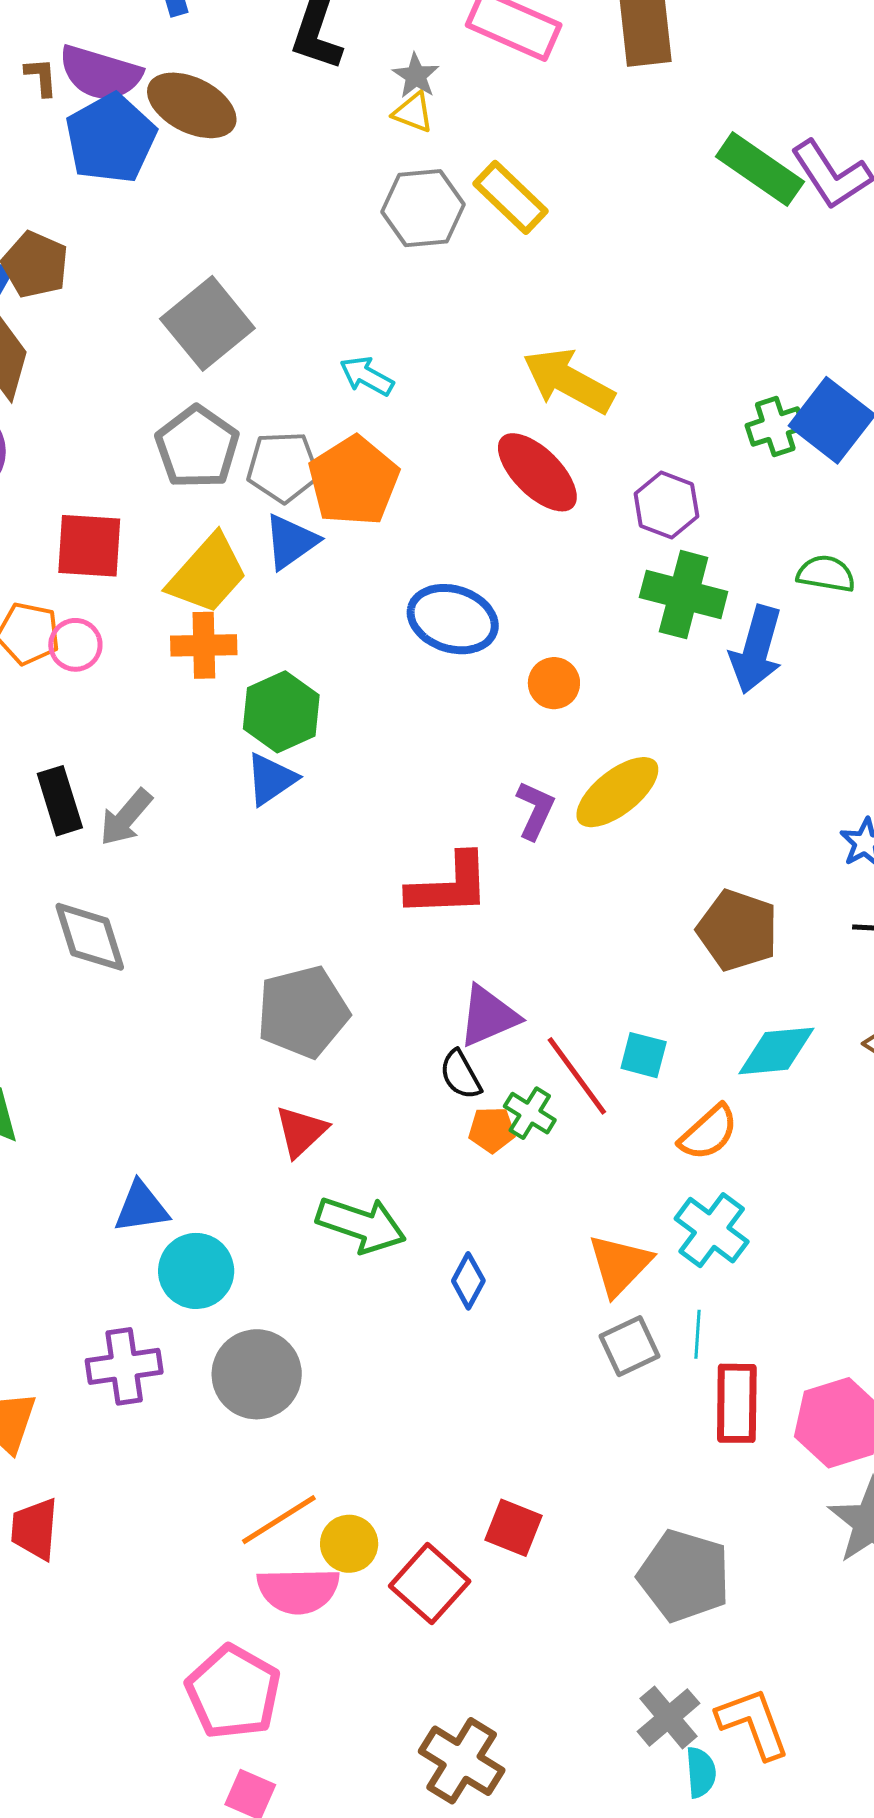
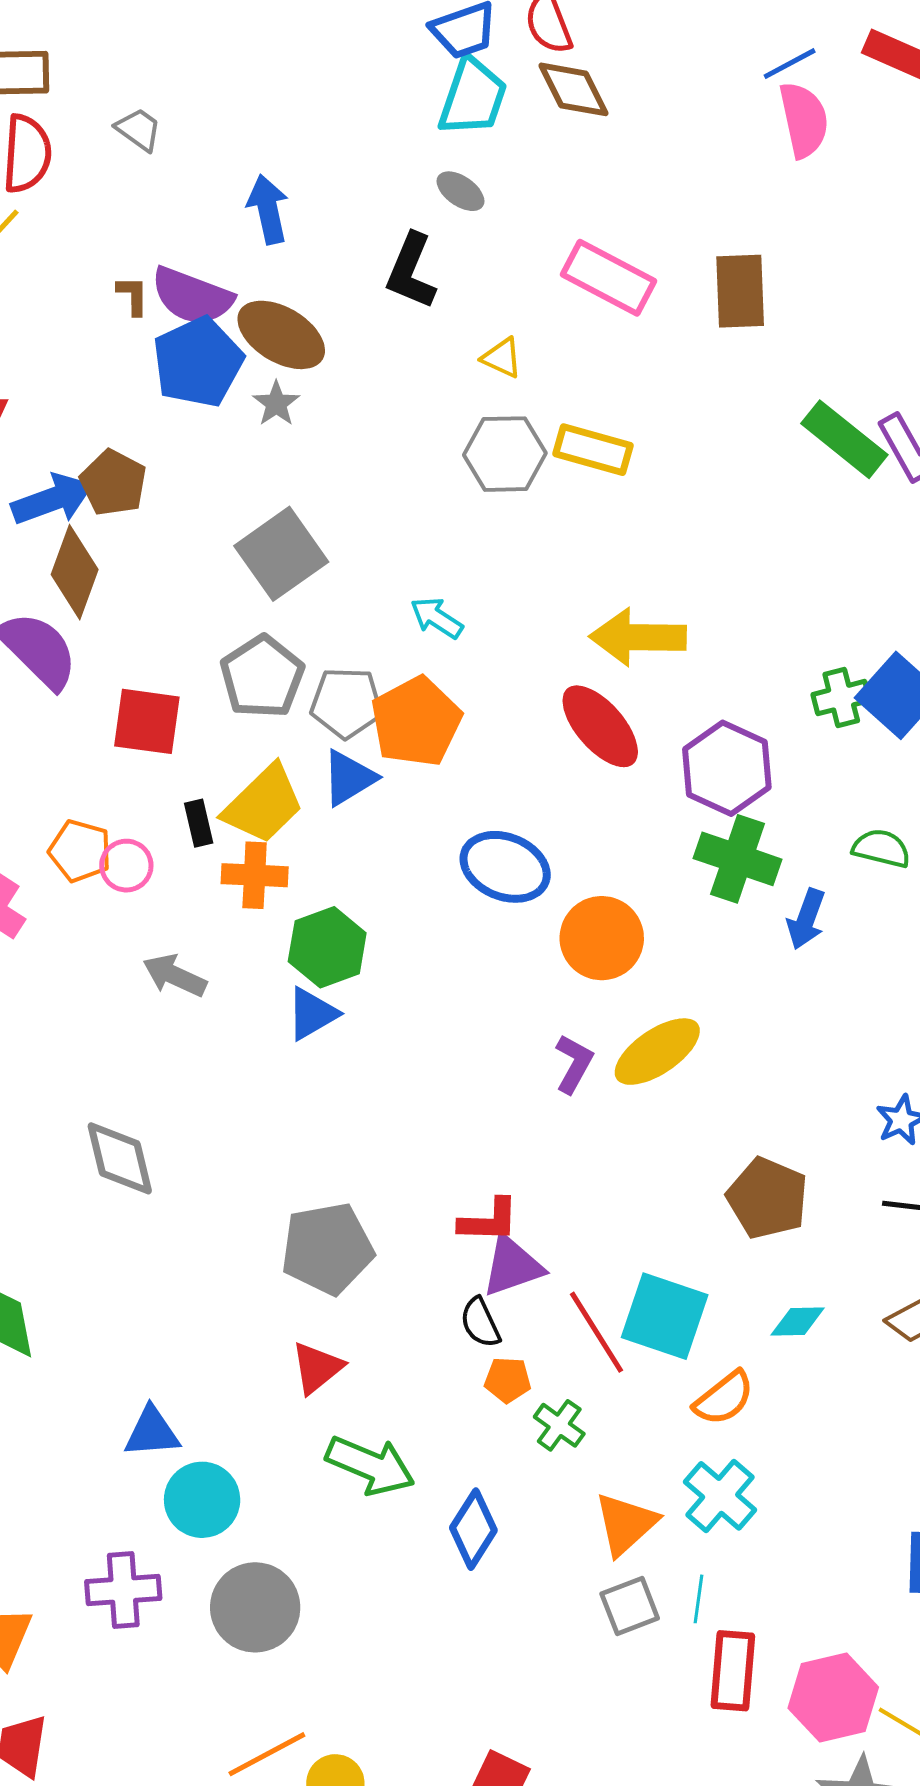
gray star: (416, 76) -> (276, 404), moved
yellow rectangle: (510, 197) -> (593, 450), turned -32
yellow arrow: (569, 381) -> (638, 637), turned -32
purple hexagon: (666, 505) -> (727, 768), size x1.4
red square: (89, 546) -> (147, 721), moved
blue arrow: (756, 650) -> (806, 919), size x0.7
orange circle: (554, 683) -> (602, 938), size x1.6
black rectangle: (60, 801) -> (199, 823), moved, size x0.7
gray arrow: (126, 817) -> (175, 976), moved, turned 70
red L-shape: (449, 885) -> (489, 1221), moved, size x0.7
cyan diamond: (776, 1051) -> (798, 1321), size x0.7
cyan square: (644, 1055) -> (665, 1316), size x1.8
green cross: (530, 1113) -> (559, 1425), moved
blue diamond: (468, 1281) -> (473, 1529), size x1.4

